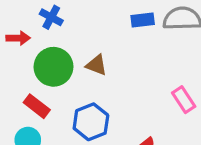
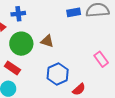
blue cross: (51, 17) -> (18, 14), turned -32
blue hexagon: (91, 122) -> (58, 74), moved

